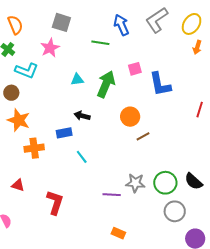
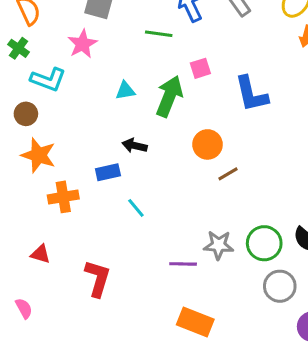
pink square: (135, 69) -> (200, 68), moved
orange rectangle: (118, 233) -> (195, 322), size x1.6

